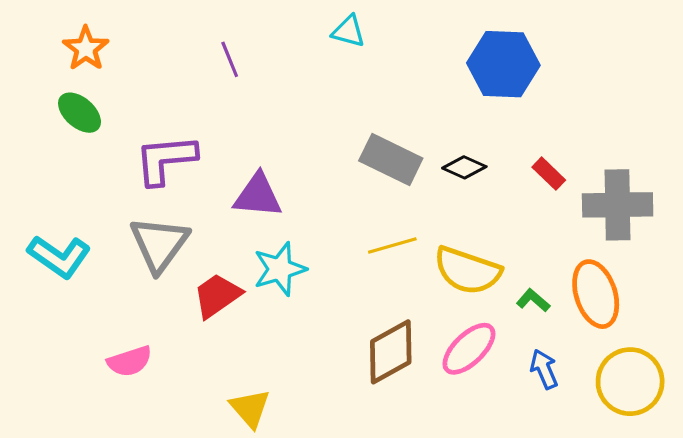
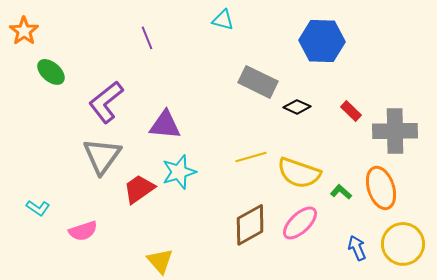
orange star: (86, 48) -> (24, 31), moved
purple L-shape: (166, 160) -> (106, 102), turned -33
gray rectangle: (391, 160) -> (258, 82), moved
cyan L-shape: (59, 256) -> (38, 208), moved, size x0.6
blue arrow: (544, 369) -> (357, 248), moved

